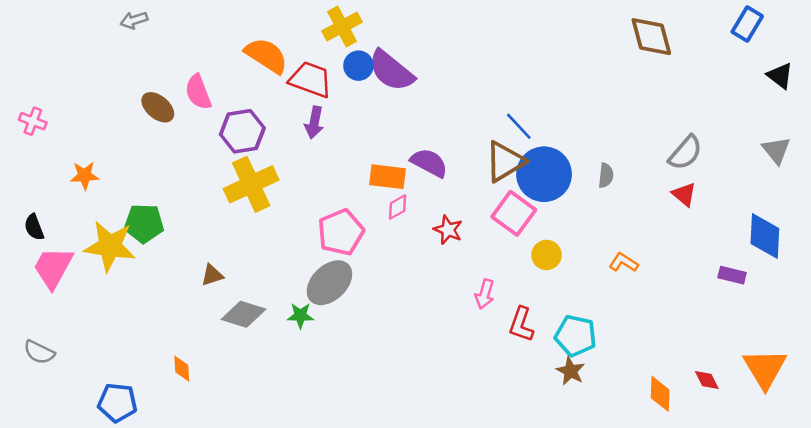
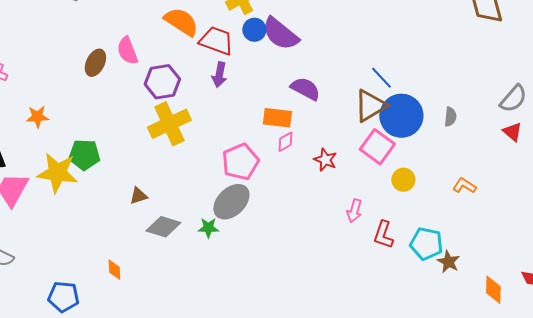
brown ellipse: (158, 107) -> (95, 63), turned 76
purple semicircle: (429, 163) -> (305, 89), moved
brown star: (571, 371) -> (448, 262), moved

